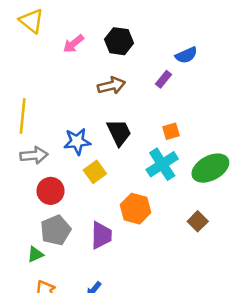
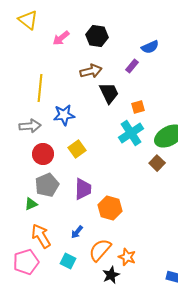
yellow line: (23, 116) -> (40, 88), moved
black trapezoid: (119, 133) -> (109, 93), moved
yellow square: (95, 172) -> (77, 149), moved
orange hexagon: (136, 209) -> (110, 208), moved
brown square: (198, 221) -> (157, 163), moved

